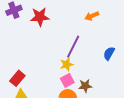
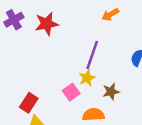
pink square: (67, 80) -> (71, 92), moved
brown star: (85, 86) -> (111, 92), moved

